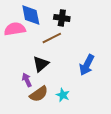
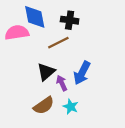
blue arrow: (87, 65) -> (82, 73), moved
purple arrow: (27, 80) -> (62, 83), moved

